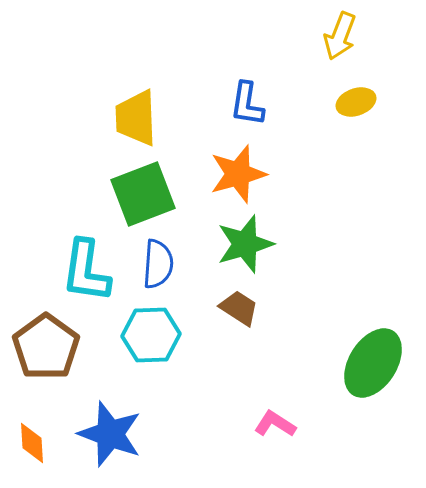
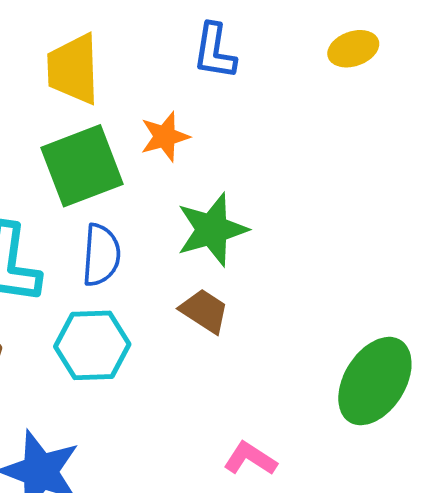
orange star: (238, 174) -> (165, 137), moved, size x0.7

